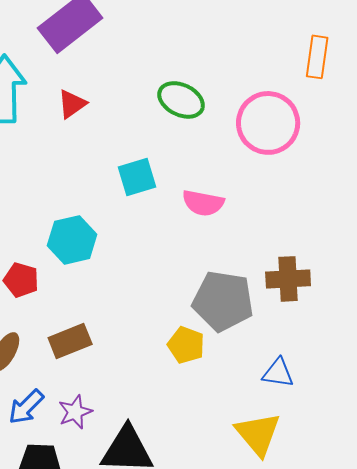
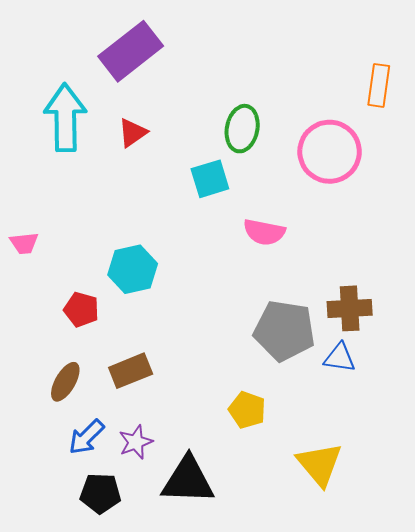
green ellipse: (181, 100) -> (242, 129), turned 75
cyan square: (137, 177) -> (210, 179), moved
yellow pentagon: (186, 345) -> (247, 410), moved
blue triangle: (278, 373) -> (340, 358), moved

